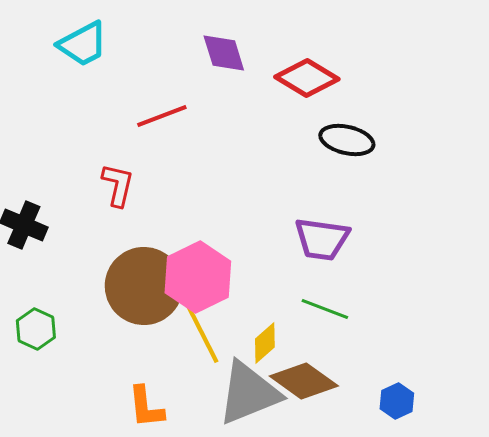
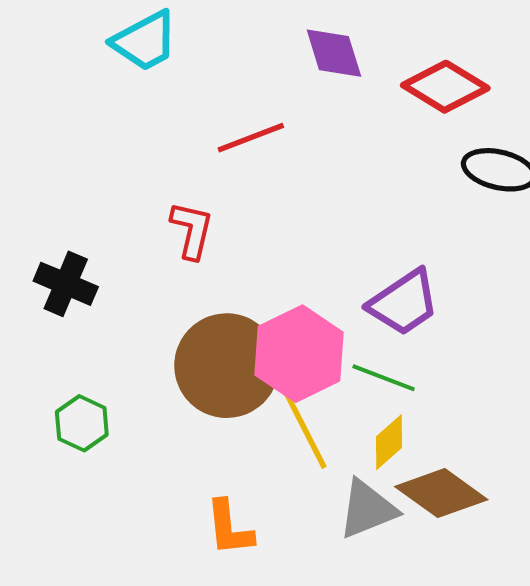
purple trapezoid: (322, 239) -> (404, 303), moved, turned -42
green line: (325, 309) -> (384, 378), moved
gray triangle: (249, 393) -> (367, 509), size x0.7

